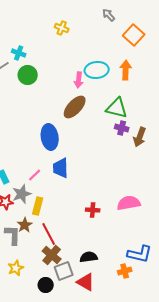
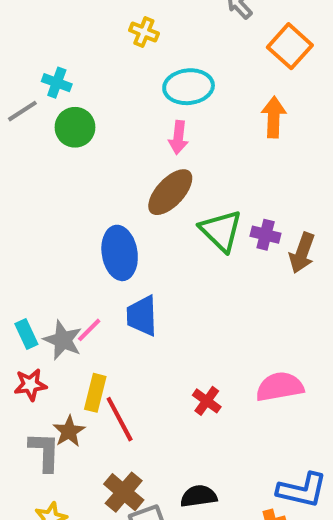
cyan ellipse: (97, 70) -> (189, 87), moved
green triangle: (117, 108) -> (221, 231), moved, turned 30
gray star: (22, 194) -> (63, 340), moved, turned -30
red cross: (93, 210) -> (207, 401), turned 32
red line: (49, 234) -> (120, 419), moved

